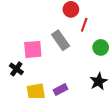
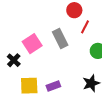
pink square: (33, 49) -> (32, 44), turned -36

